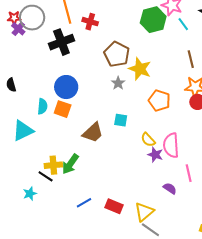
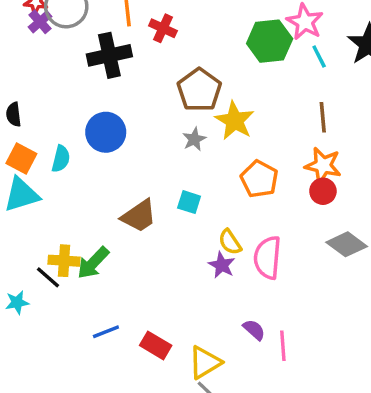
orange square: (63, 109) -> (21, 158), moved
purple star: (155, 155) -> (222, 265), moved
pink line: (189, 173) -> (283, 346), moved

